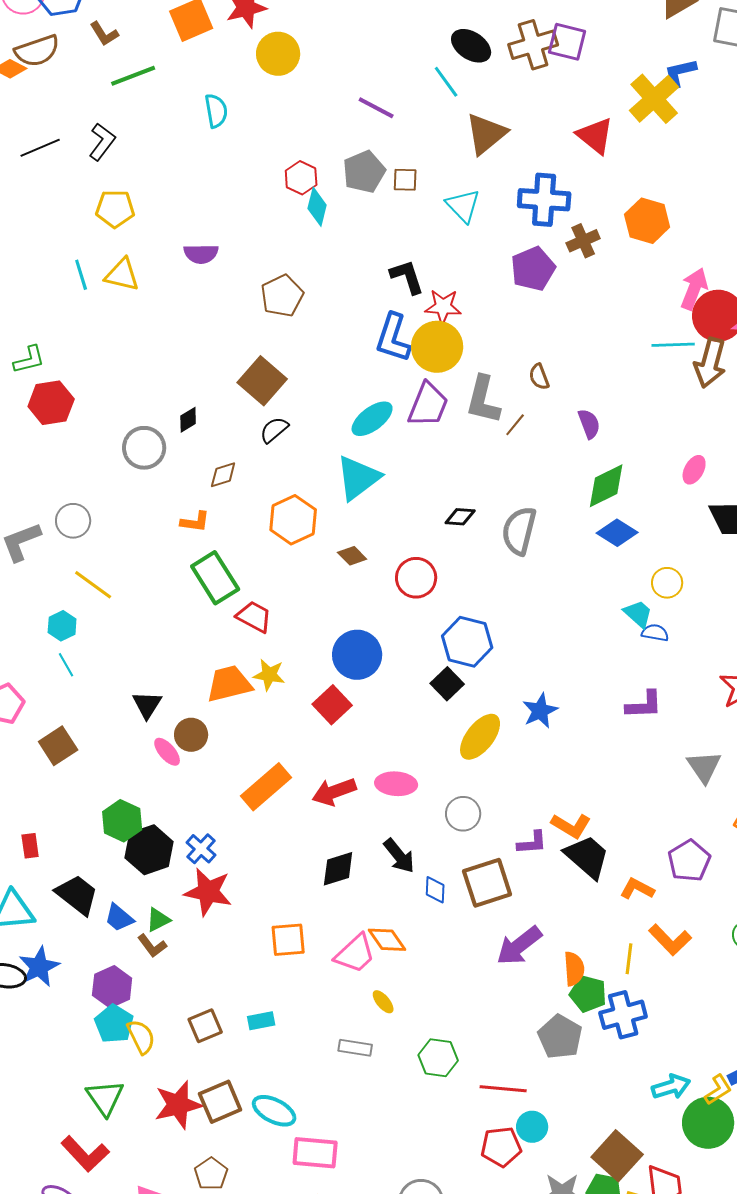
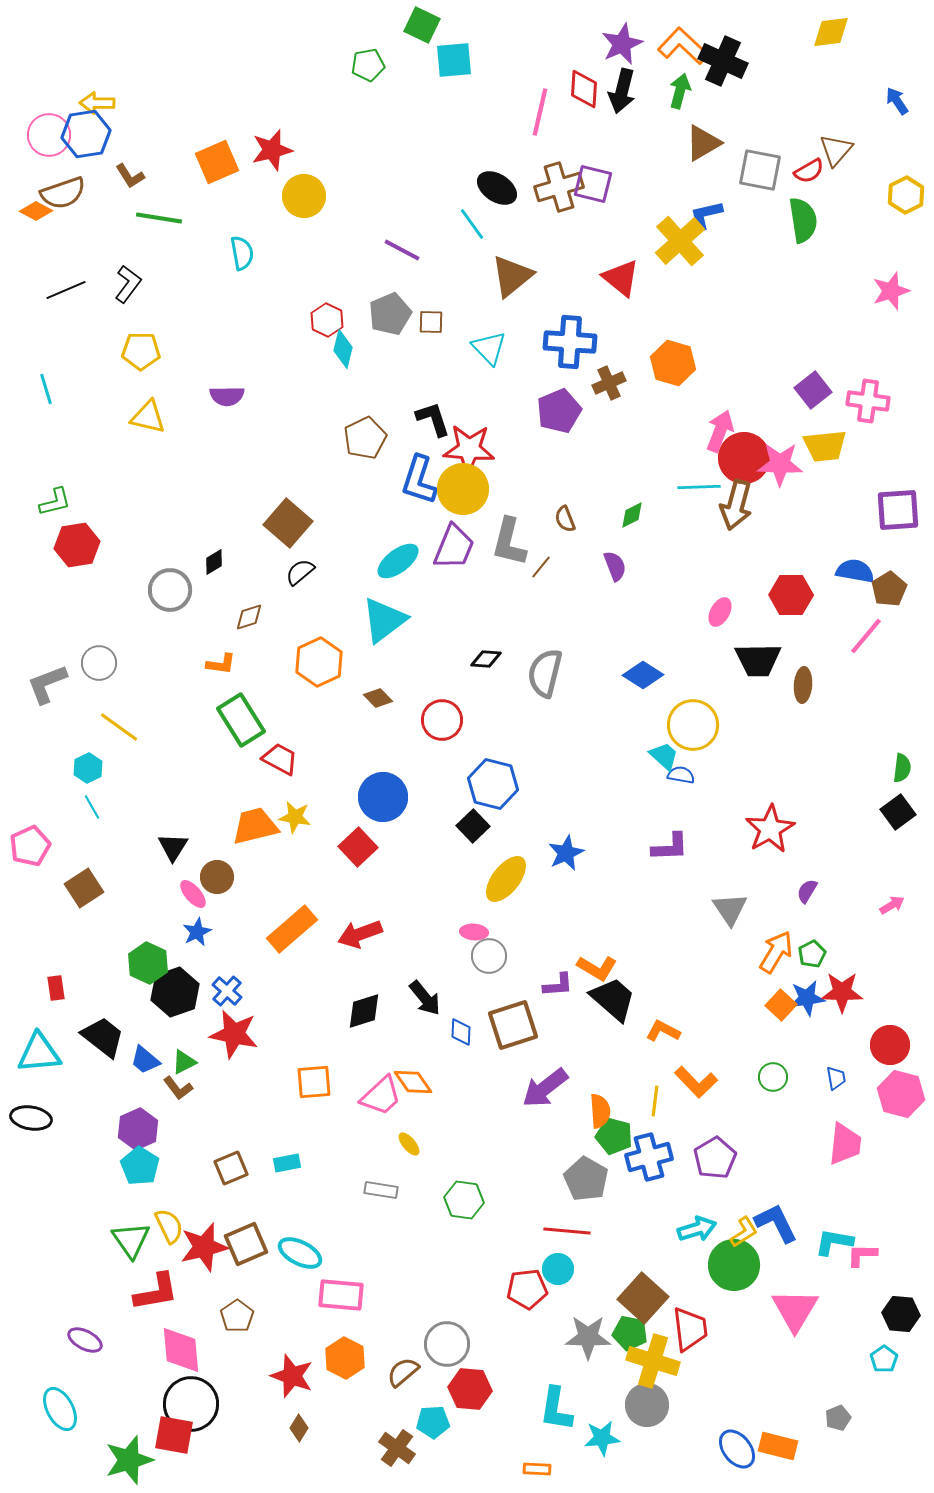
green line: (133, 76) -> (159, 218), turned 30
cyan line: (81, 275) -> (46, 389), moved
brown pentagon: (282, 296) -> (365, 438), moved
red star: (443, 307) -> (469, 449), size x1.4
green diamond: (606, 486) -> (632, 515), moved, size x0.6
yellow circle: (667, 583) -> (693, 725), size x1.6
pink ellipse: (396, 784) -> (474, 932), moved, size x0.7
purple pentagon: (689, 861) -> (715, 1158), moved
blue star: (39, 967) -> (197, 932), moved, size x0.7
yellow semicircle: (141, 1037) -> (169, 1226), moved
red line: (503, 1089) -> (567, 1231), moved
red L-shape: (85, 1154) -> (156, 1292), moved, turned -57

